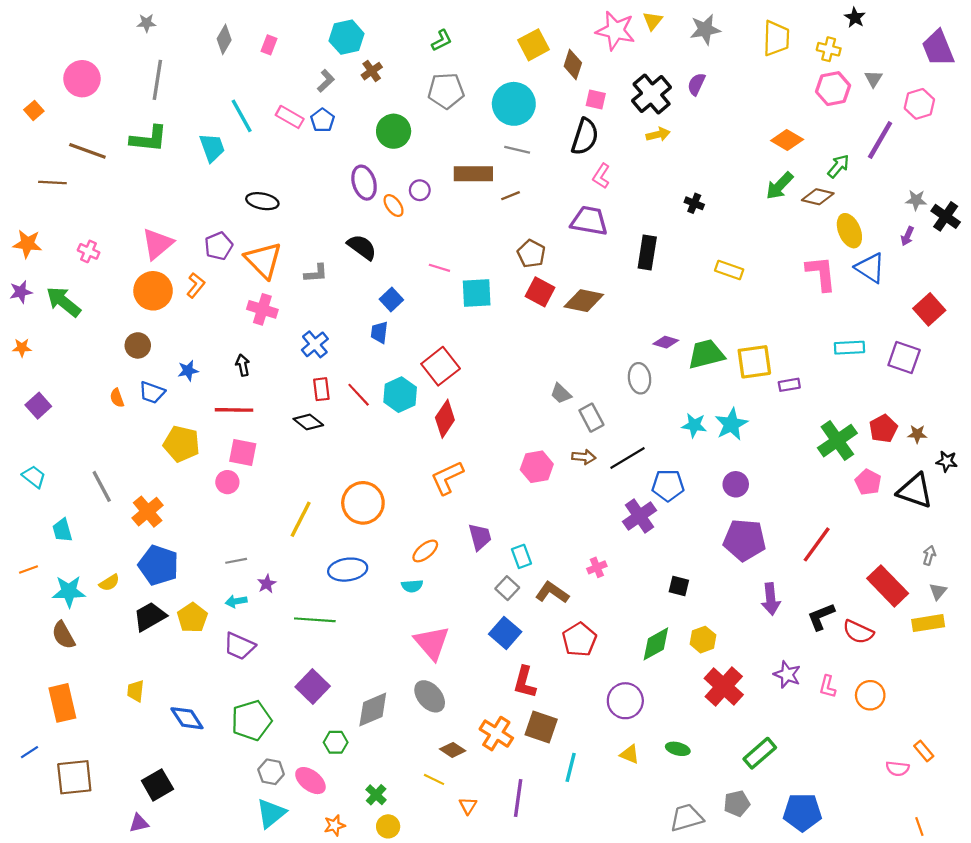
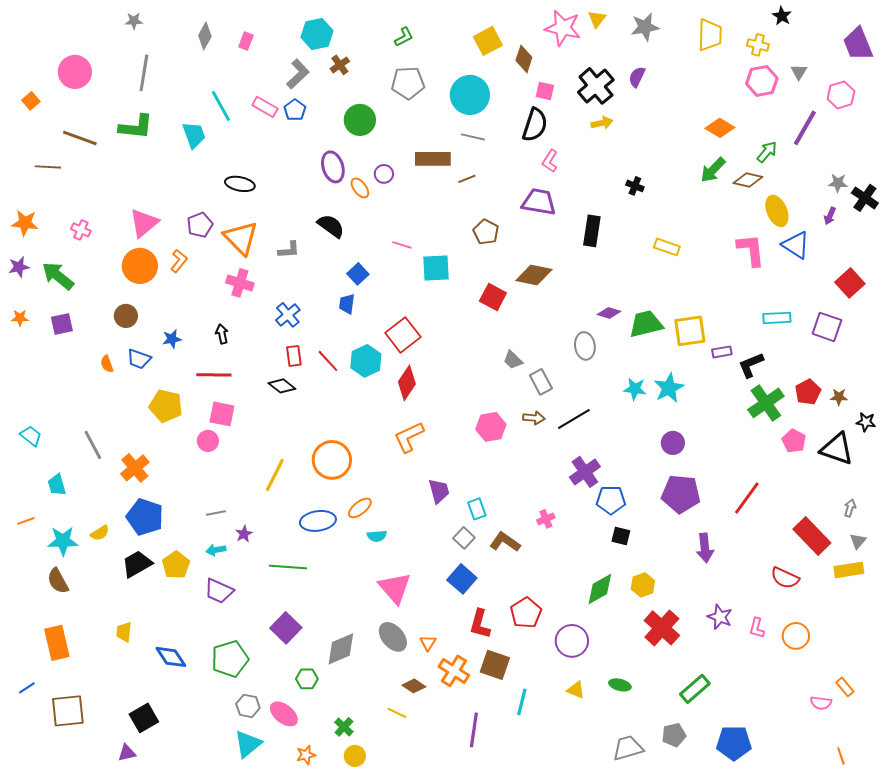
gray L-shape: (326, 81) -> (298, 74), size x1.4
red square: (540, 292) -> (493, 297), moved
purple square: (38, 406) -> (62, 324), moved, turned 30
blue pentagon: (668, 485) -> (611, 500), moved
orange ellipse: (425, 551) -> (360, 508), moved
black L-shape: (821, 617) -> (751, 365), moved
red pentagon: (579, 640) -> (526, 613), moved
orange triangle: (468, 806) -> (428, 643), moved

